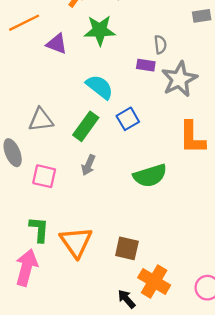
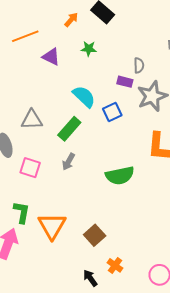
green star: (100, 30) -> (89, 49), size x0.6
blue square: (128, 119) -> (112, 112), moved
brown square: (127, 248) -> (95, 235), turned 30
orange cross: (154, 281) -> (115, 265), size x0.6

